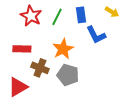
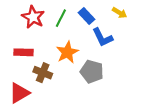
blue rectangle: (81, 15) -> (86, 16), turned -35
gray pentagon: (68, 75) -> (92, 72), moved

